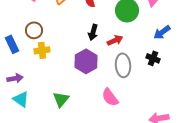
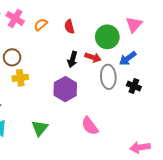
blue arrow: (162, 32) -> (128, 58), moved
red arrow: (115, 40) -> (93, 57), moved, turned 42
gray ellipse: (123, 65) -> (108, 77), moved

